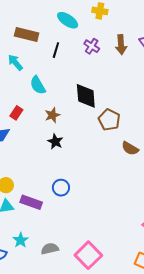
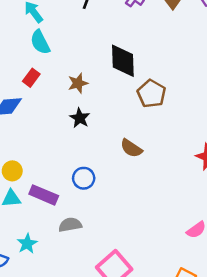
cyan semicircle: (38, 85) -> (40, 42), moved
brown semicircle: (130, 148) -> (131, 148), moved
gray semicircle: (50, 249) -> (70, 225), moved

